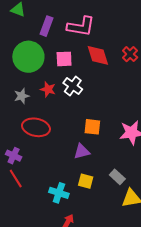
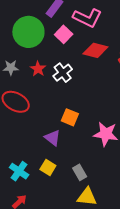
red diamond: (98, 55) -> (95, 50), turned -75
pink square: (64, 59) -> (64, 34), moved, turned 30
purple triangle: (82, 151) -> (53, 138), turned 36

